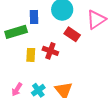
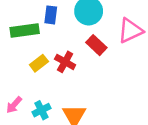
yellow rectangle: (31, 55) -> (39, 63), turned 40

